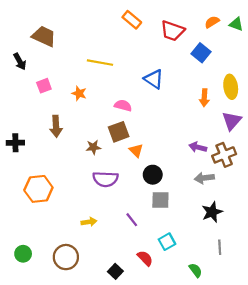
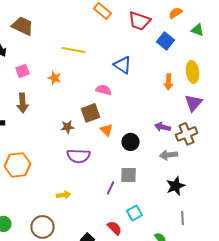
green triangle: (236, 24) -> (198, 30), moved
pink semicircle: (123, 105) -> (104, 90), moved
brown arrow: (56, 126) -> (22, 103), moved
black circle: (153, 175) -> (130, 142), moved
purple line: (132, 220) -> (110, 188), moved, turned 64

